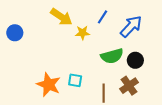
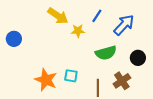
blue circle: (15, 33) -> (14, 39), moved
black circle: (135, 60) -> (138, 58), moved

